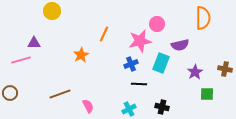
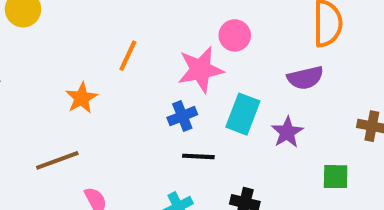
purple semicircle: (180, 45) -> (305, 78), moved
purple star: (195, 72) -> (287, 132), moved
brown line: (60, 94) -> (57, 160), moved

